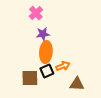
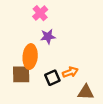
orange ellipse: (46, 52) -> (30, 57), moved
brown square: (30, 78) -> (21, 74), moved

